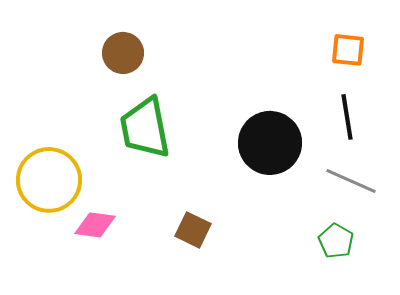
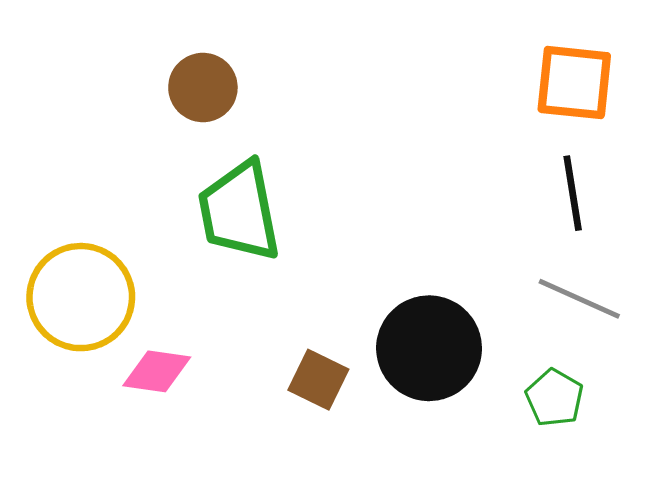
orange square: (348, 50) -> (574, 83), size x1.4
black circle: (270, 143) -> (429, 348), moved

